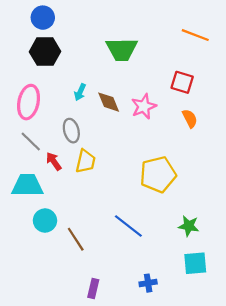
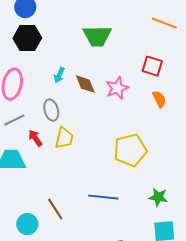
gray line: (31, 142) -> (14, 120), turned -70
cyan circle: (45, 221) -> (27, 224), moved
blue line: (128, 226) -> (103, 197), turned -32

